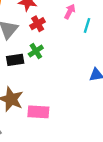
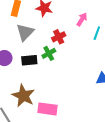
red cross: (38, 24) -> (59, 37), moved

